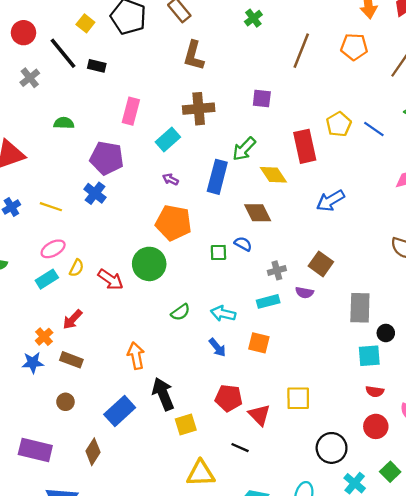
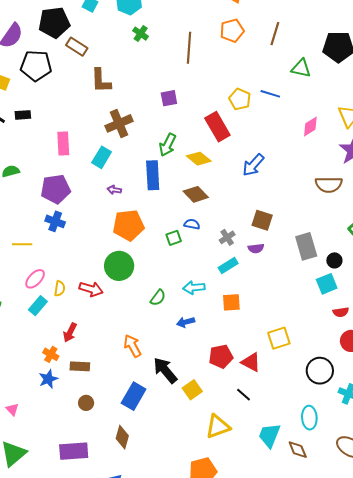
blue arrow: (217, 347) -> (186, 322), moved, turned 132
black line: (240, 448) -> (243, 395), turned 35

